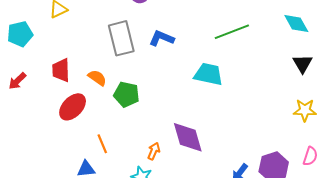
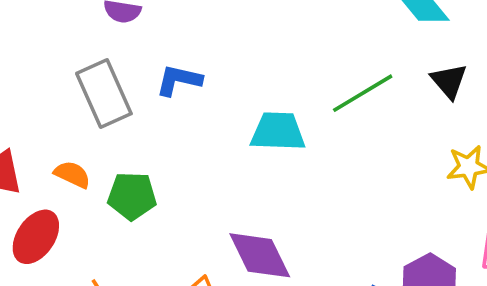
green line: (232, 32) -> (363, 93), moved

